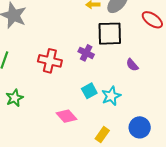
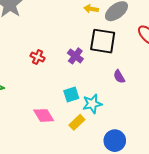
red cross: (50, 61) -> (38, 57), size x0.6
yellow rectangle: (102, 135) -> (77, 122), moved

